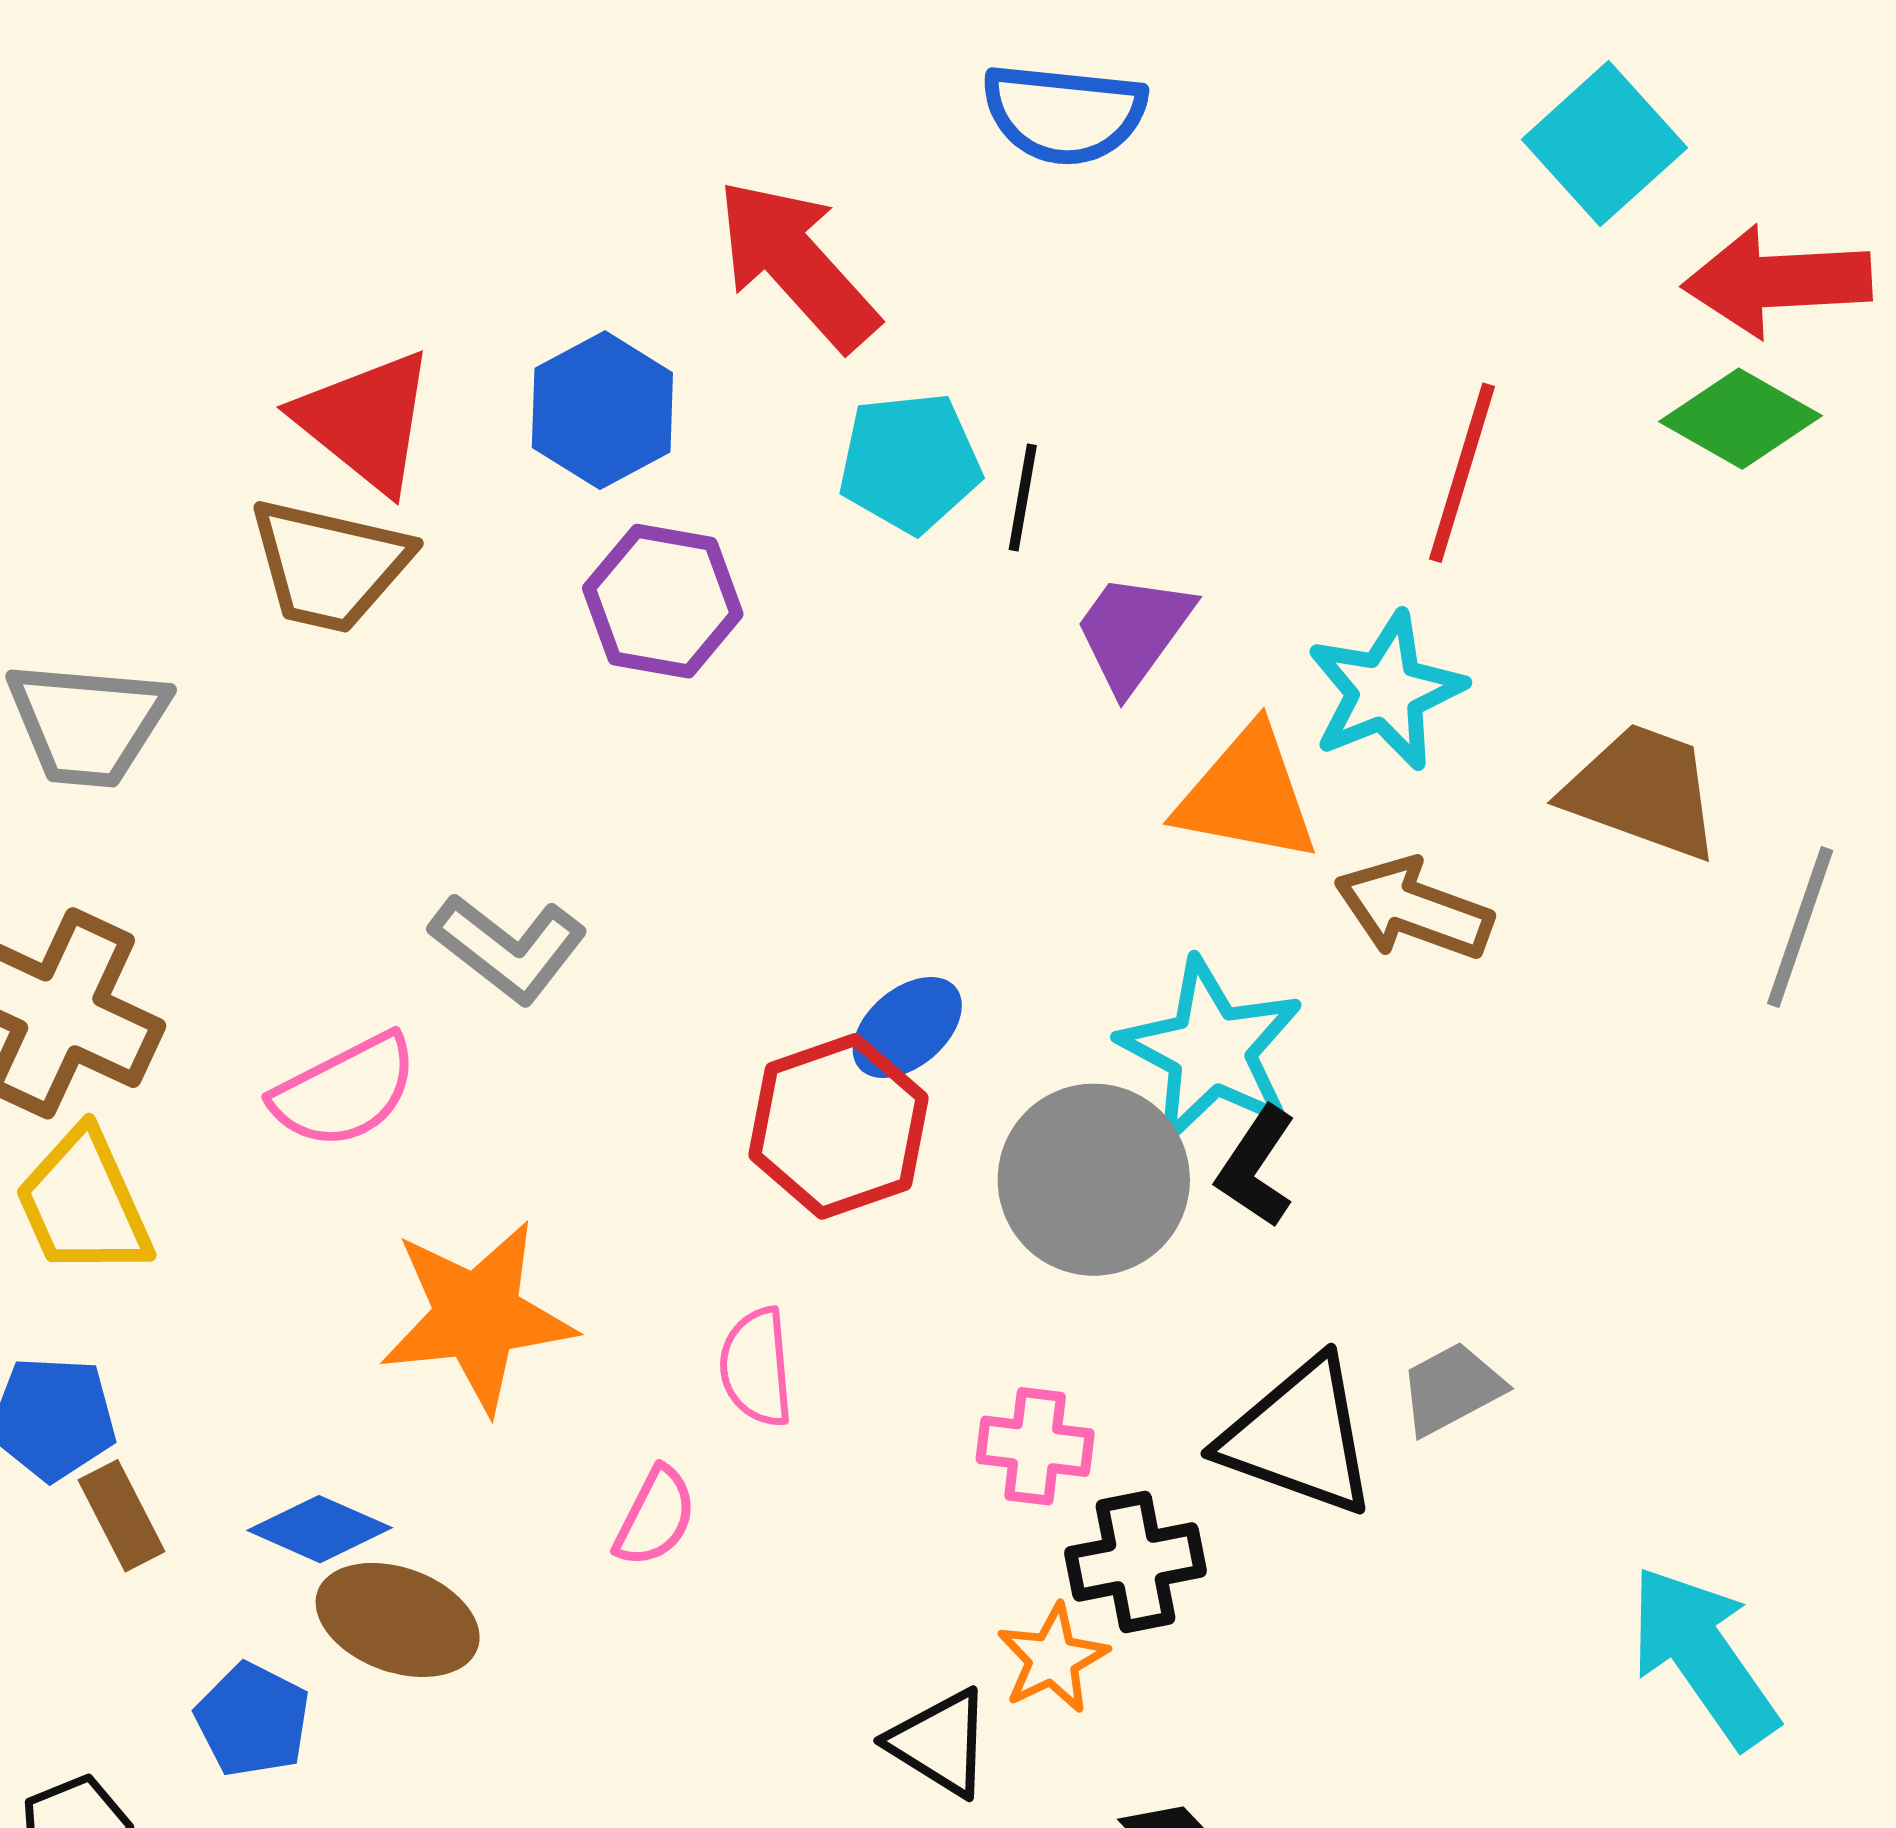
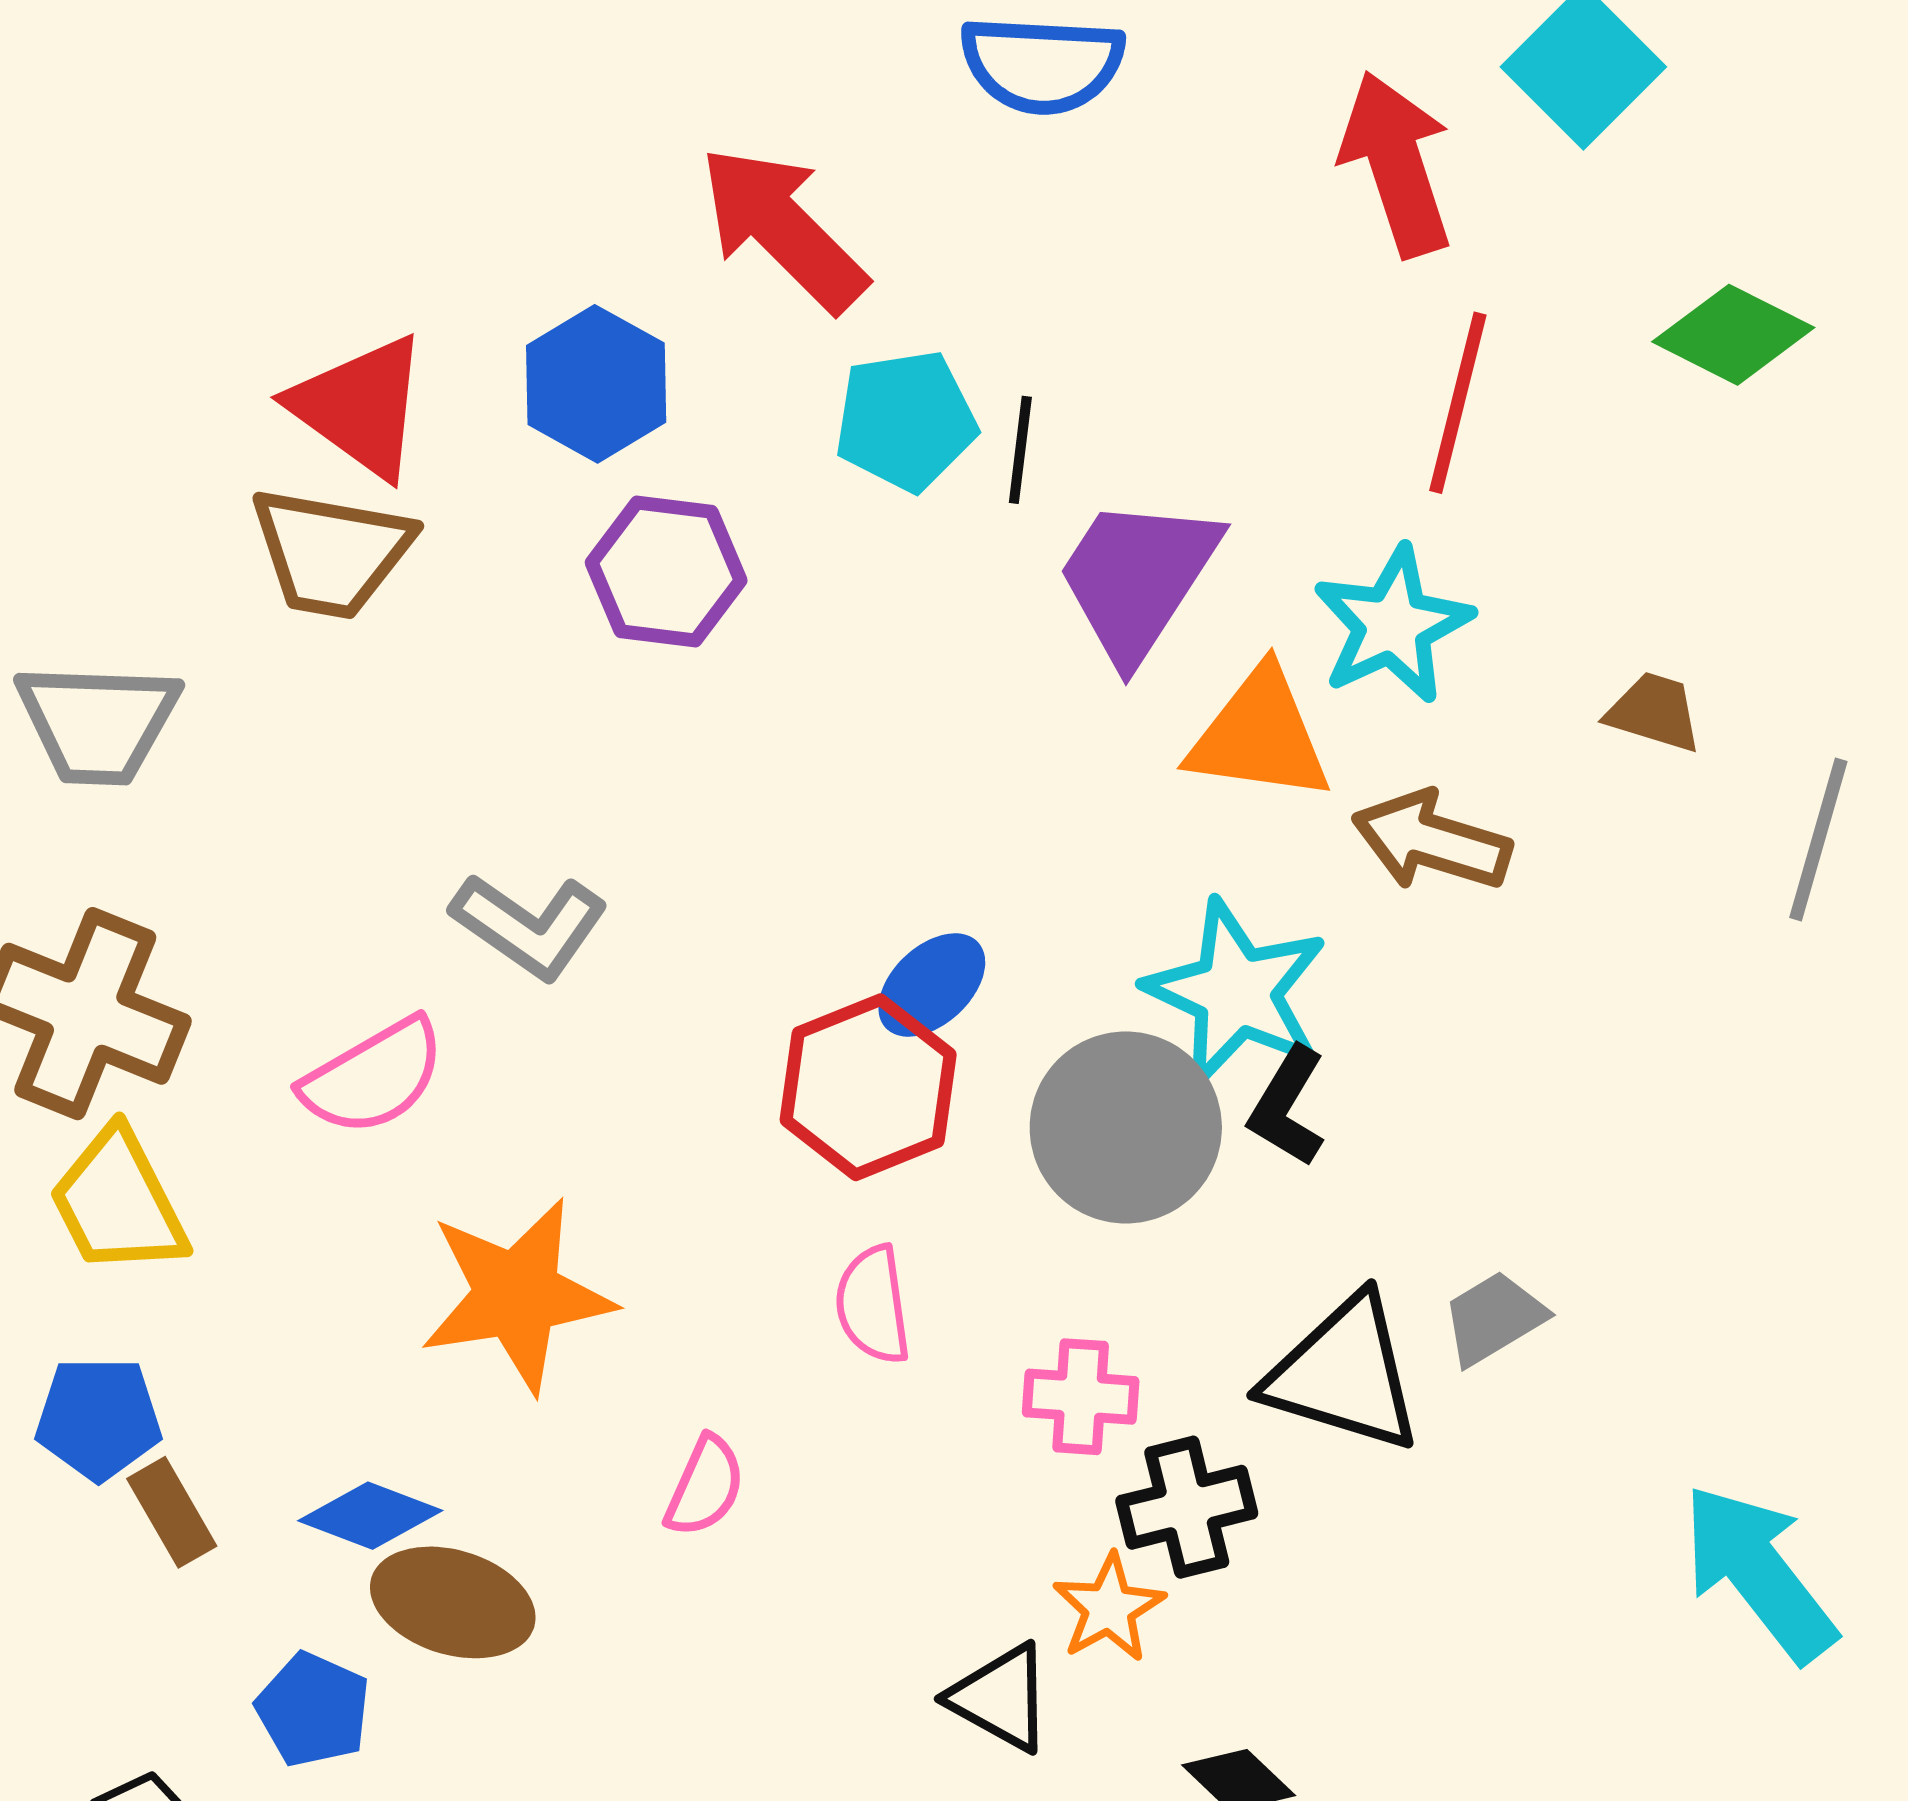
red arrow: (1777, 281) -> (1397, 164), moved, turned 78
purple trapezoid: (1133, 632) -> (1137, 578), size x1.4
brown trapezoid: (1643, 791) -> (1654, 712), size x0.6
pink semicircle: (756, 1367) -> (873, 1305), moved

